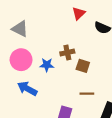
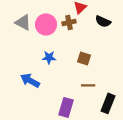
brown cross: (67, 52) -> (69, 22), moved
pink circle: (21, 60) -> (46, 24), moved

